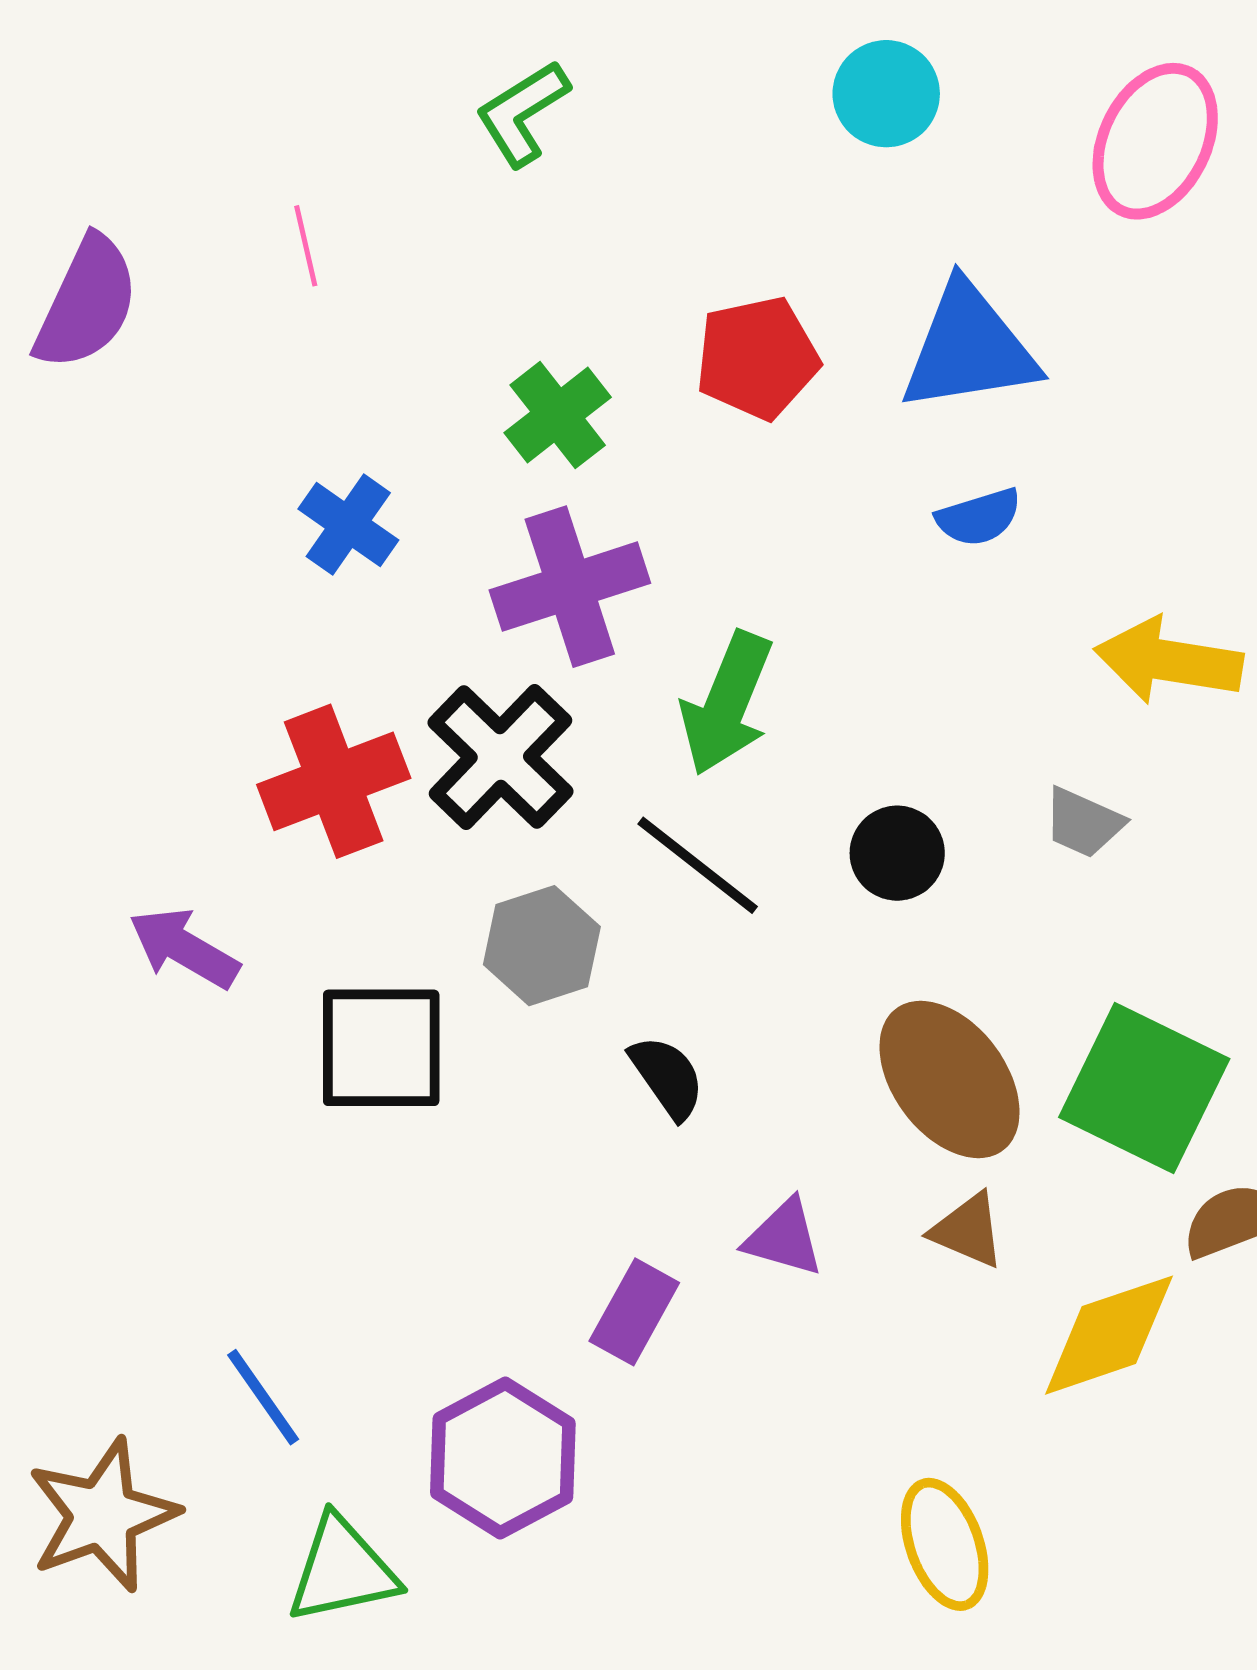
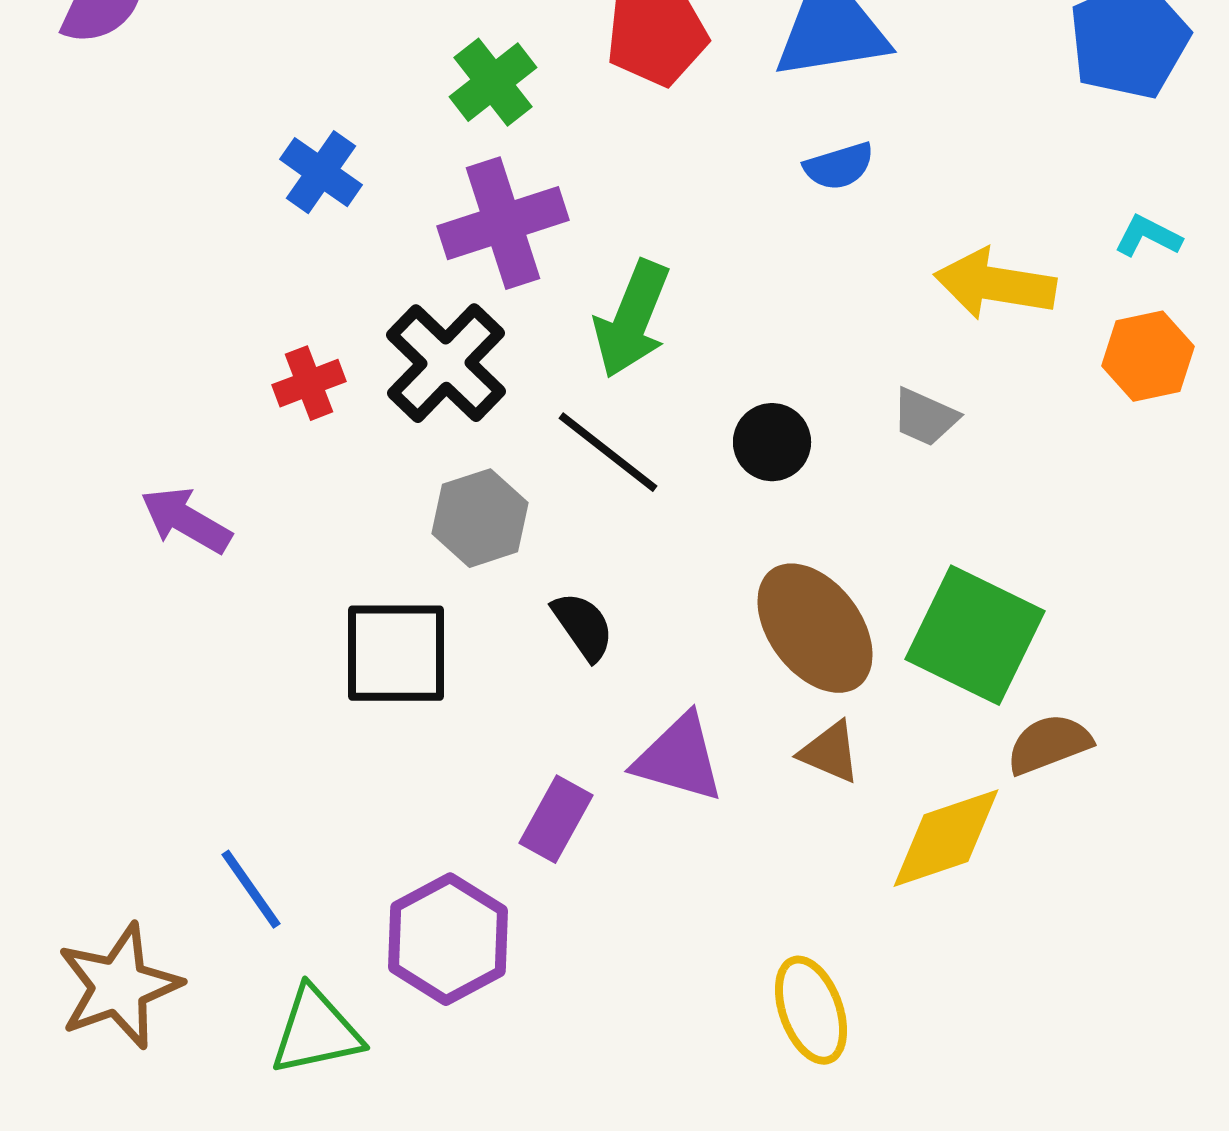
red cross: (334, 781) -> (309, 383), size x0.6
black square: (381, 1048) -> (396, 653), moved
purple triangle: (784, 1238) -> (679, 758), size x1.4

